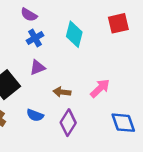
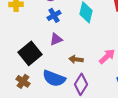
blue semicircle: (35, 115) -> (54, 78), size x1.6

